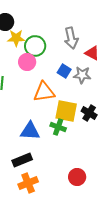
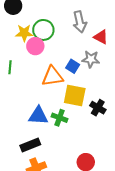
yellow star: (16, 38) -> (24, 33), moved
blue square: (64, 71) -> (73, 66), moved
black cross: (89, 113) -> (98, 108), moved
green cross: (58, 127) -> (60, 118), moved

